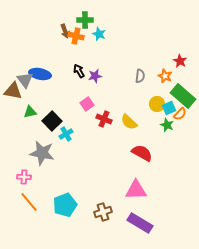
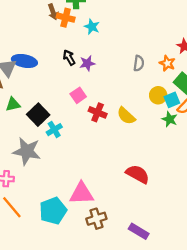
cyan star: (99, 34) -> (92, 27), moved
red semicircle: (142, 153) -> (138, 174), moved
pink triangle: (136, 190) -> (82, 194), moved
purple rectangle: (140, 223) -> (139, 231), size x0.7

